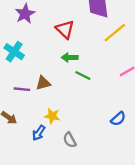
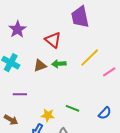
yellow line: (115, 33) -> (90, 58), moved
green line: (83, 75) -> (73, 108), moved
brown triangle: (43, 83) -> (40, 66), moved

